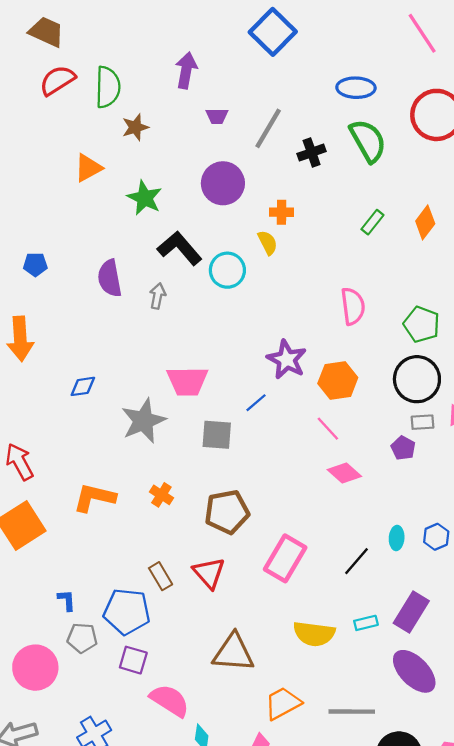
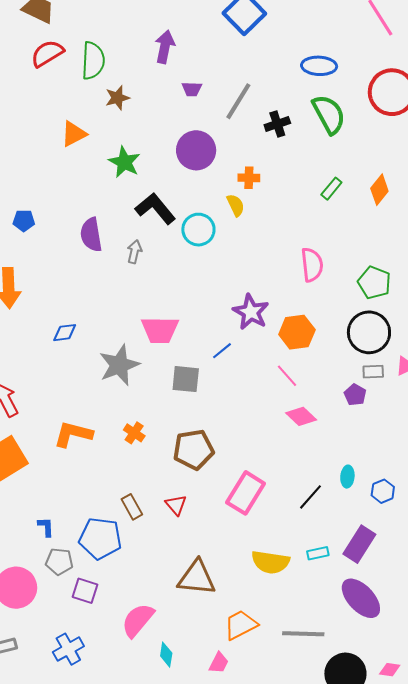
blue hexagon: (436, 537) -> (383, 491), moved
red triangle: (209, 573) -> (176, 505), size x0.7
purple square: (133, 660) -> (85, 591), moved
pink semicircle: (170, 700) -> (138, 620), turned -84

